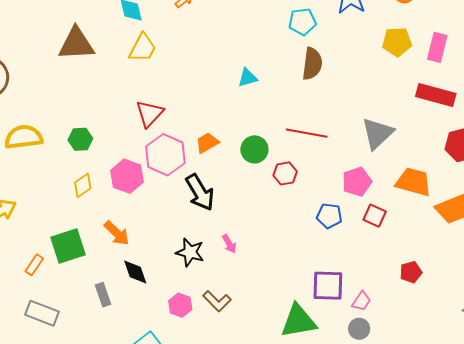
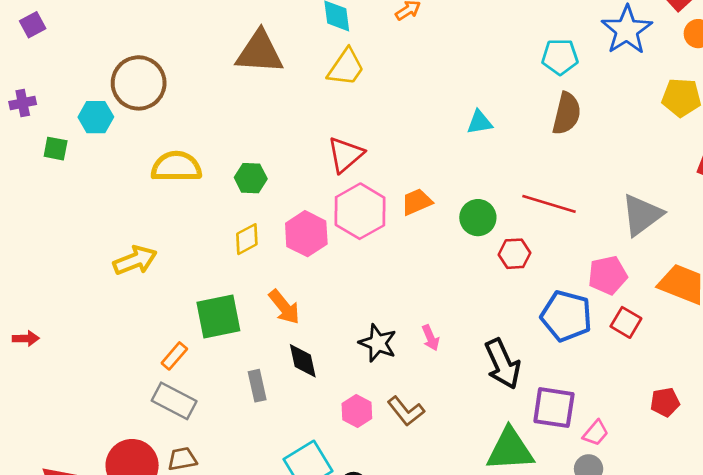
black arrow: (200, 192) -> (503, 364), moved
blue pentagon: (329, 216) -> (566, 316), size x1.5
orange rectangle: (34, 265) -> (174, 356), moved

